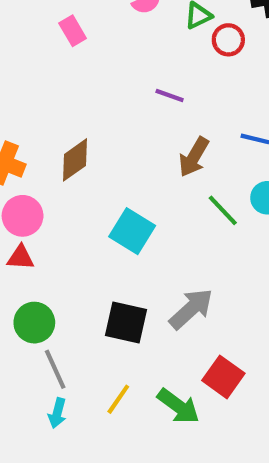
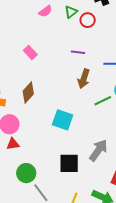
pink rectangle: (73, 31) -> (30, 53), moved
purple line: (170, 95) -> (78, 52), moved
green line: (223, 210) -> (103, 101), turned -60

